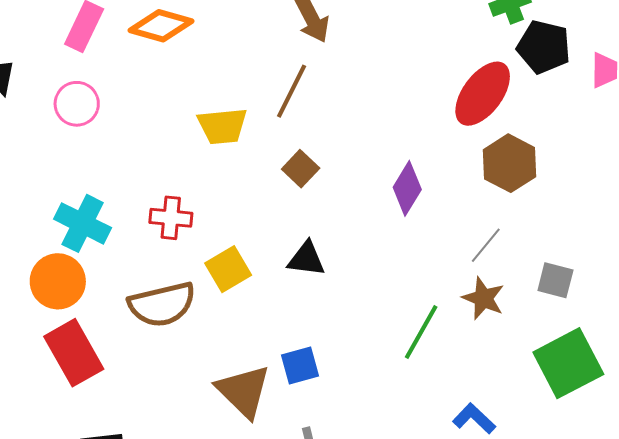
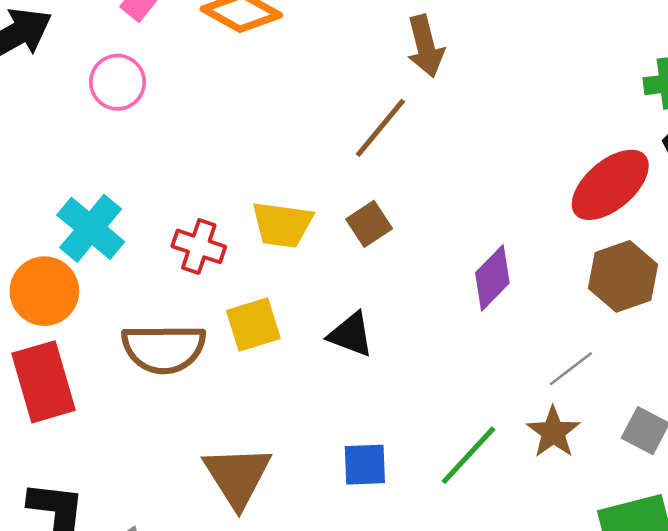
yellow trapezoid: (222, 126) -> (282, 225), moved
blue square: (300, 366) -> (365, 465), moved

